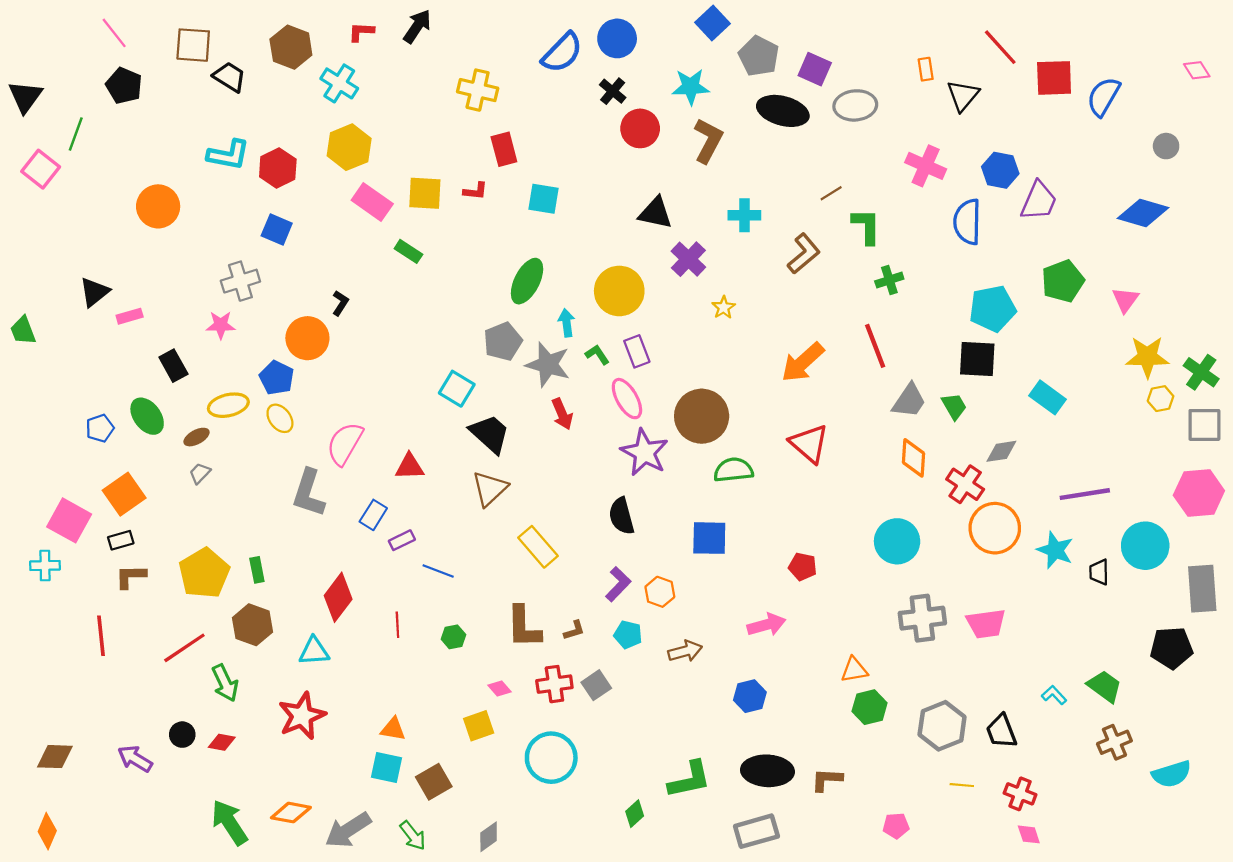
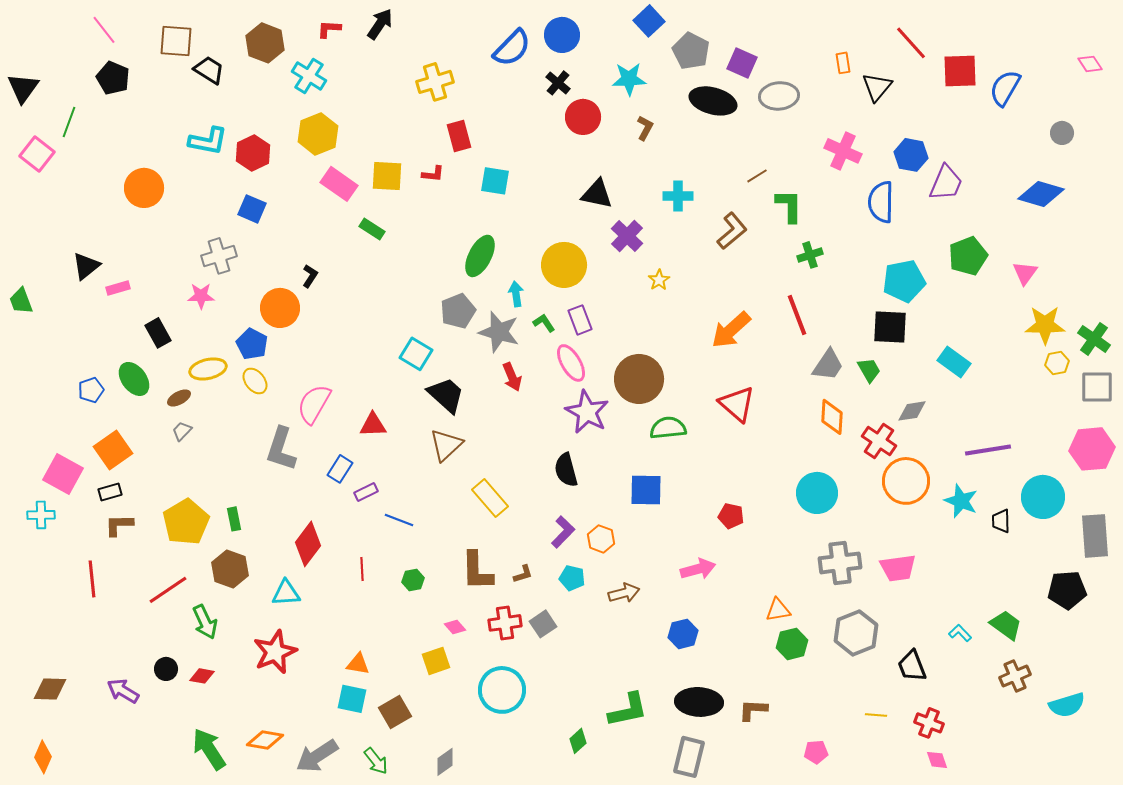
yellow cross: (478, 90) -> (435, 82), turned -30
brown L-shape: (708, 141) -> (645, 128), size x0.6
gray hexagon: (942, 726) -> (856, 633), moved
gray rectangle: (756, 831) -> (689, 757), turned -60

